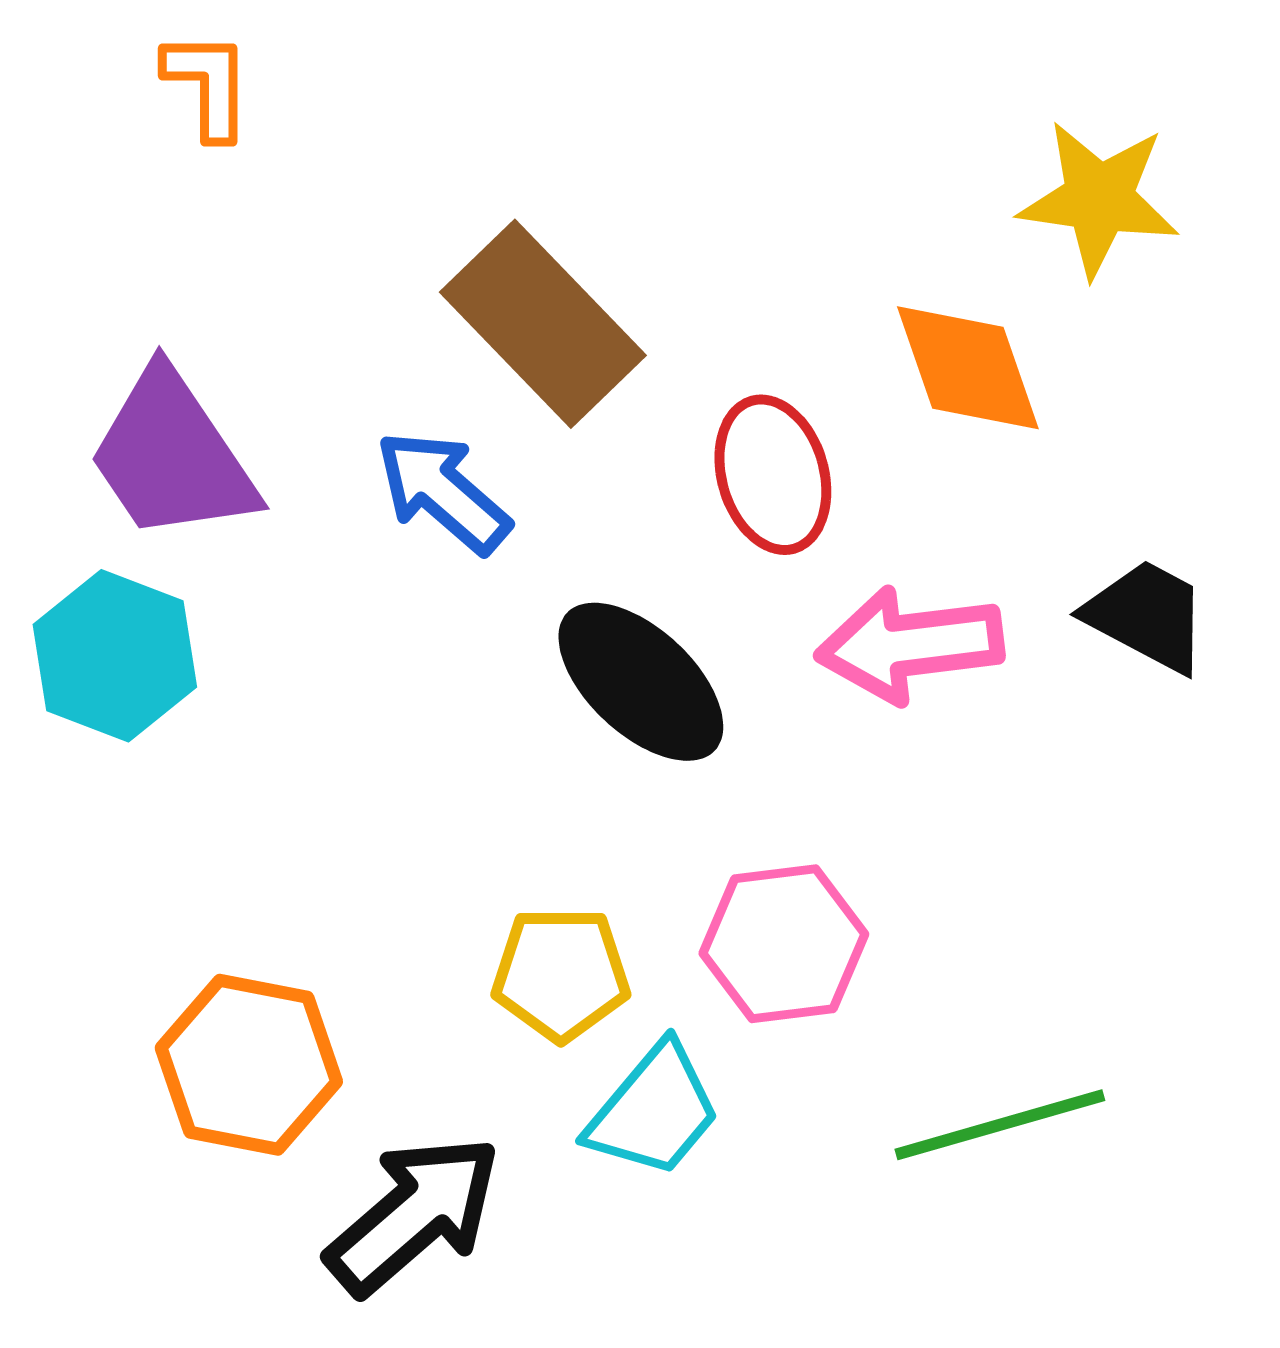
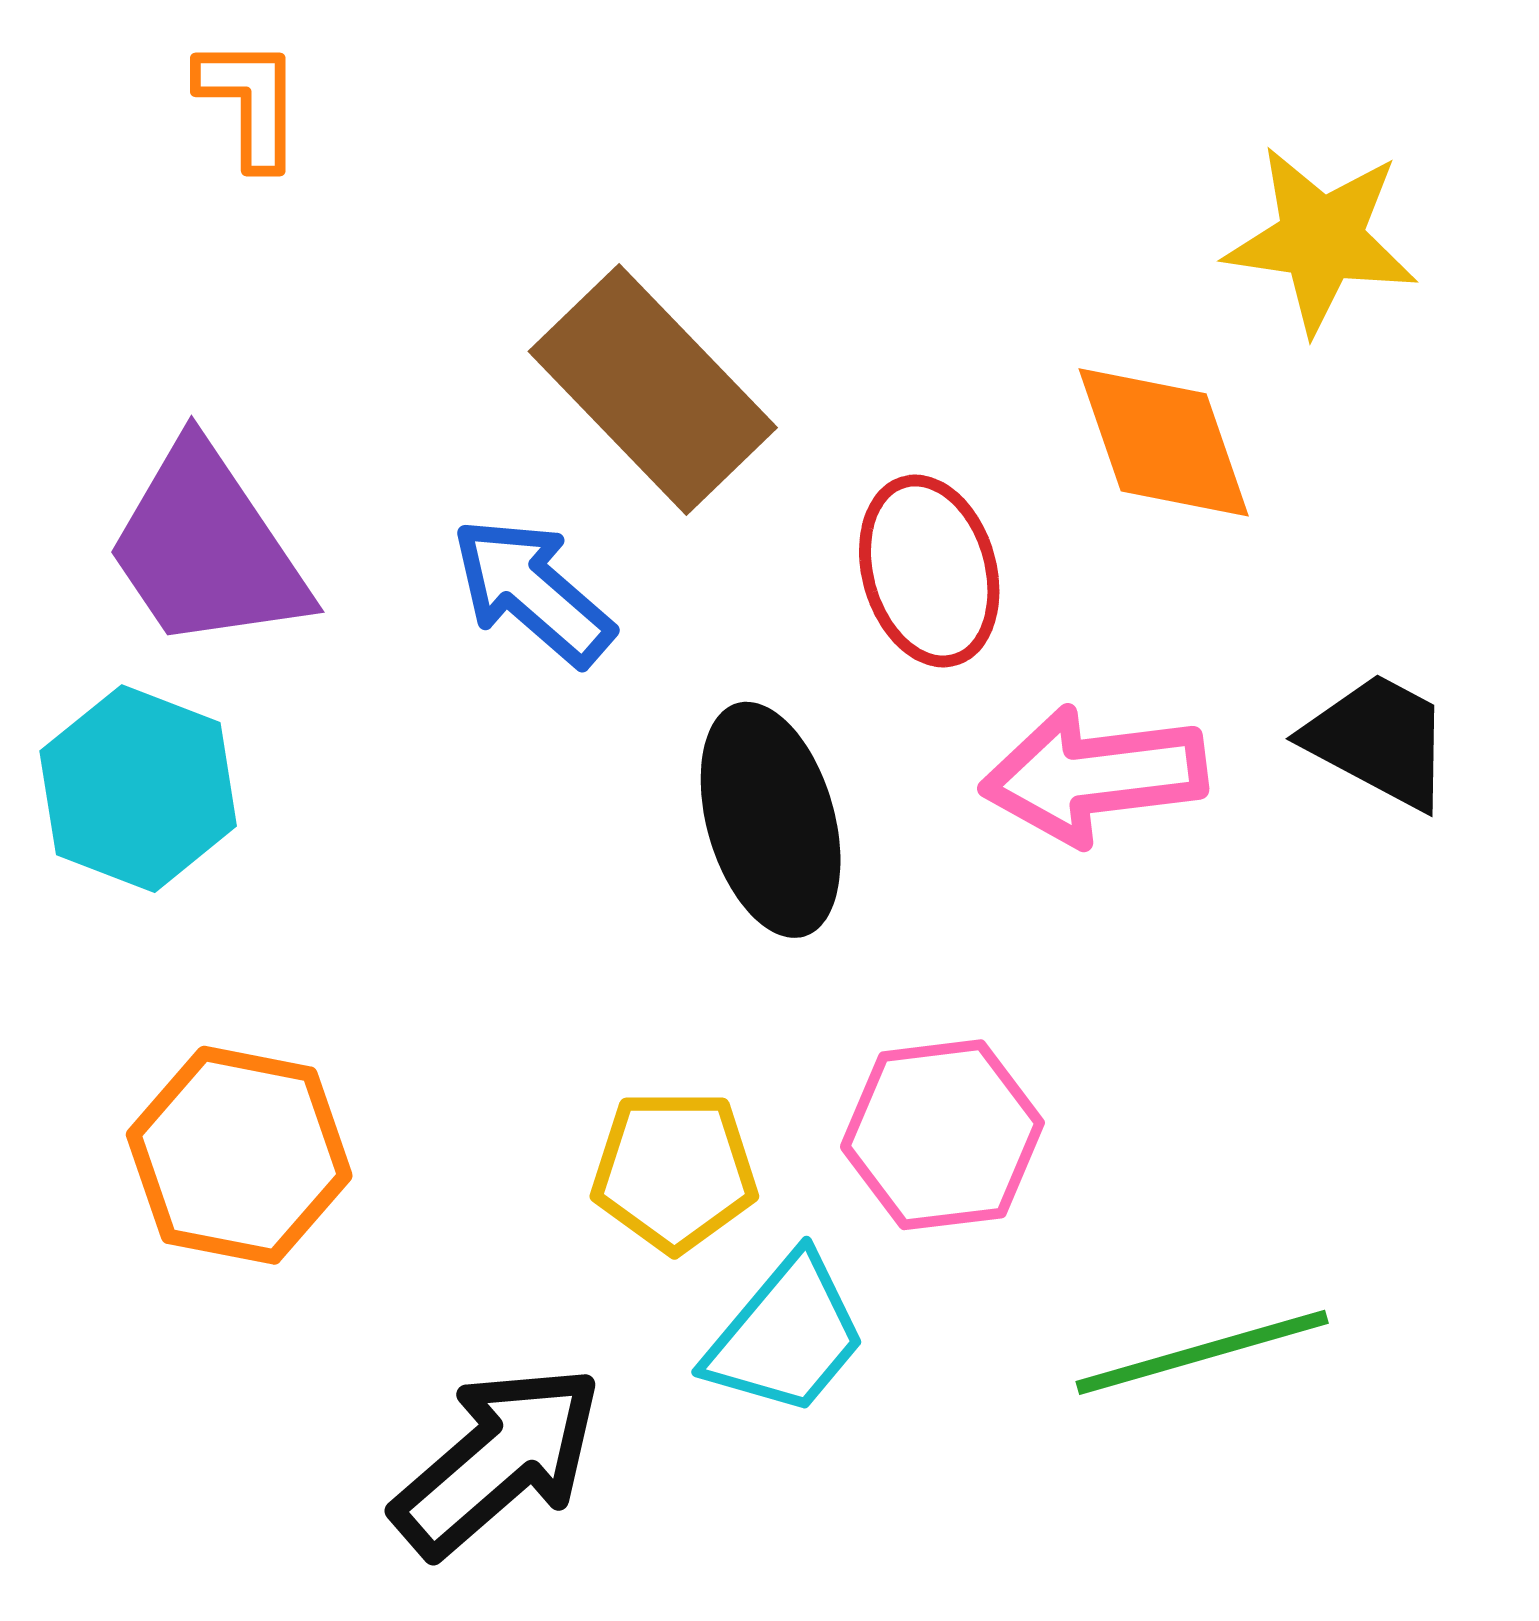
black ellipse: (641, 682) -> (771, 820), turned 31
orange hexagon: (249, 1065) -> (239, 1155), moved

